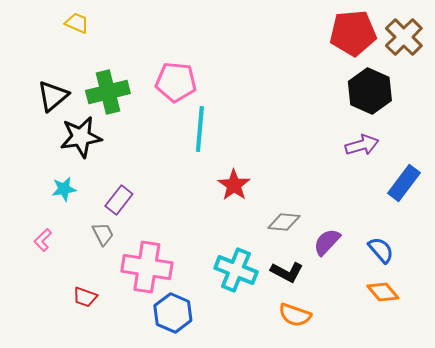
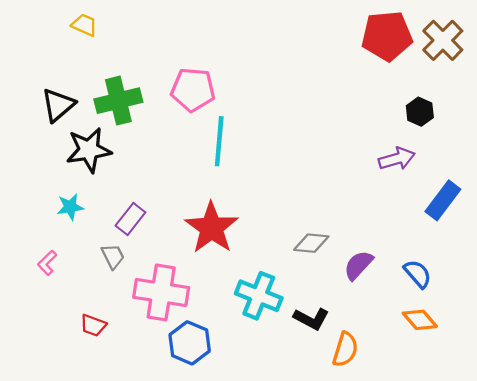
black hexagon: (370, 91) -> (420, 112), moved, size x0.6
red star: (234, 185) -> (212, 228), moved, size x1.5
black L-shape: (287, 272) -> (311, 319), moved
orange semicircle: (295, 315) -> (345, 349), moved, turned -92

